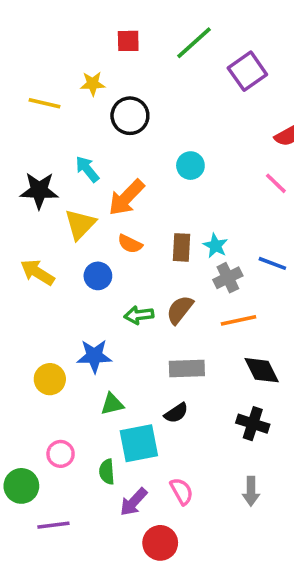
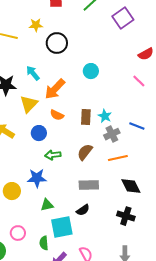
green arrow: (139, 315) -> (53, 155), moved

